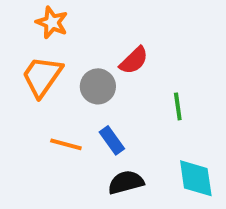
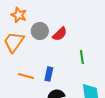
gray circle: (98, 86) -> (40, 31), moved
blue rectangle: (112, 140) -> (49, 74), turned 48

